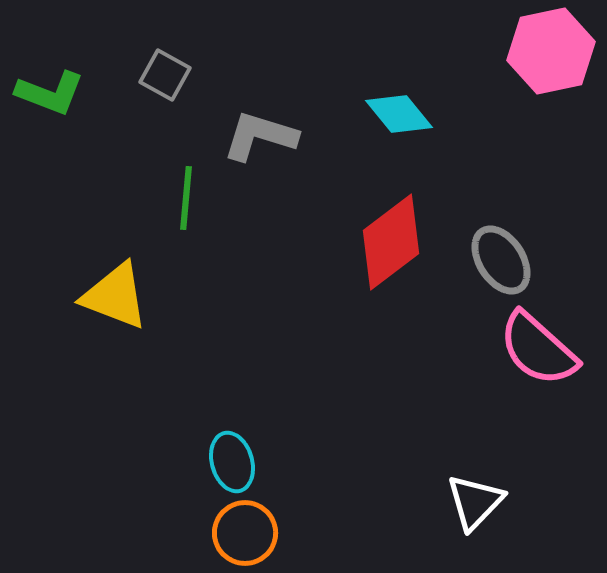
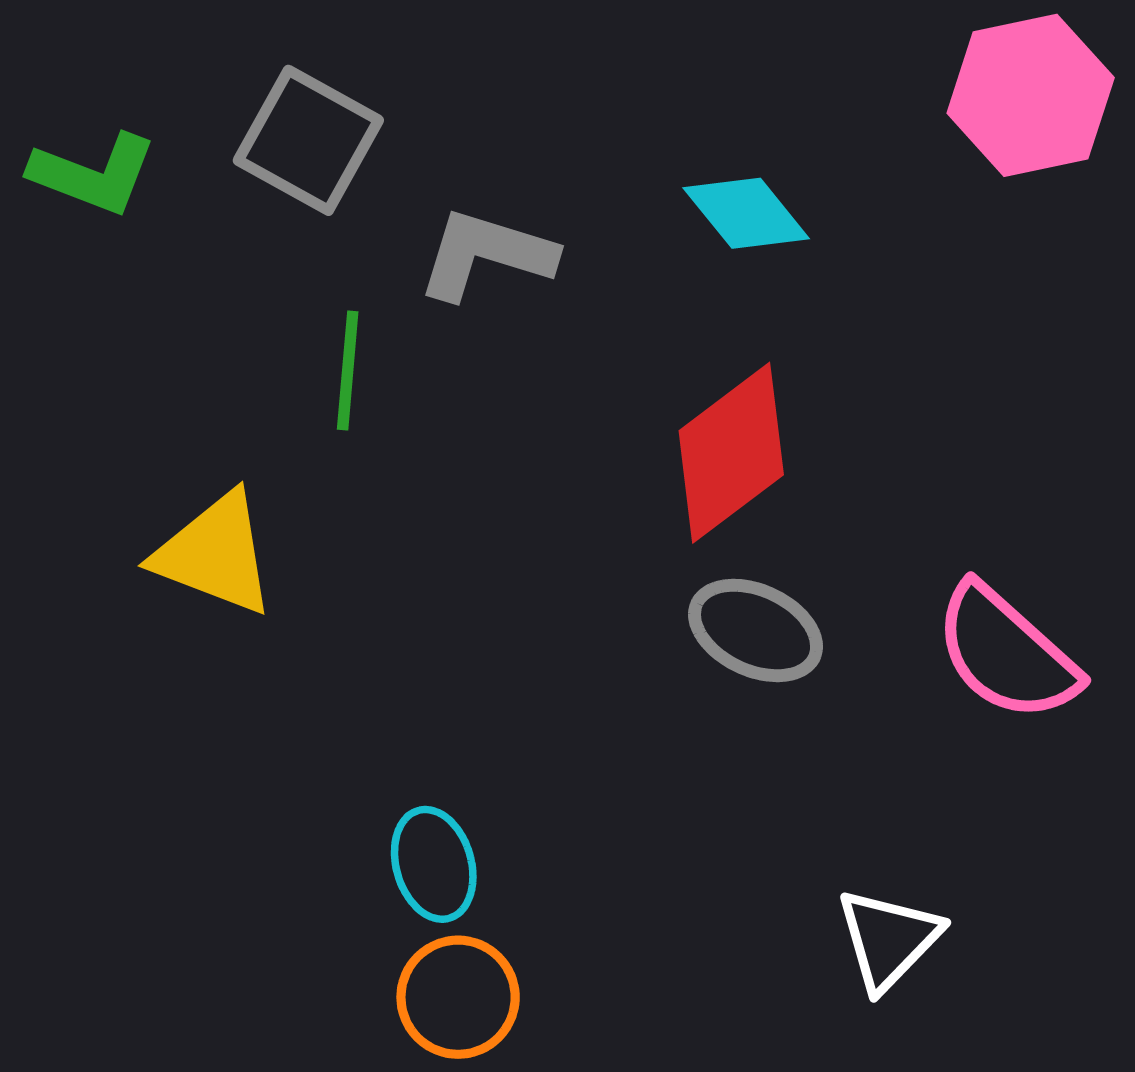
gray square: (165, 75) -> (308, 140), size x1.5
gray ellipse: (501, 260) -> (756, 630), moved, turned -32

